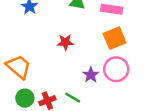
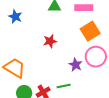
green line: (73, 98) -> (64, 86), turned -32

